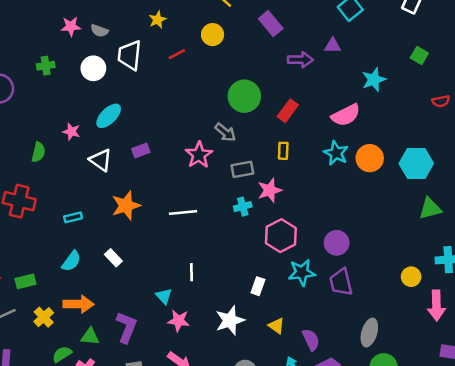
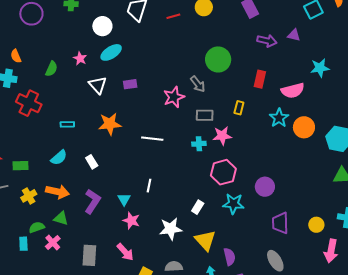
white circle: (93, 68) -> (102, 26), moved
red rectangle: (288, 111) -> (260, 79), moved, turned -36
purple trapezoid: (341, 282) -> (280, 223), moved
yellow triangle: (276, 326) -> (205, 240), size x1.6
purple L-shape: (127, 327) -> (93, 201), moved
gray ellipse: (369, 333) -> (275, 261), turned -60

